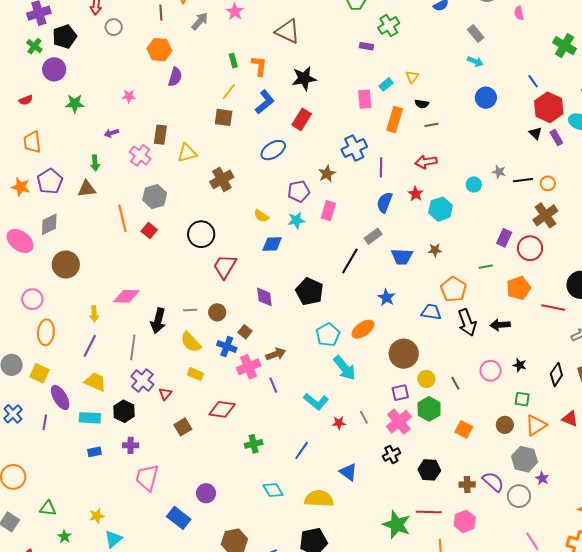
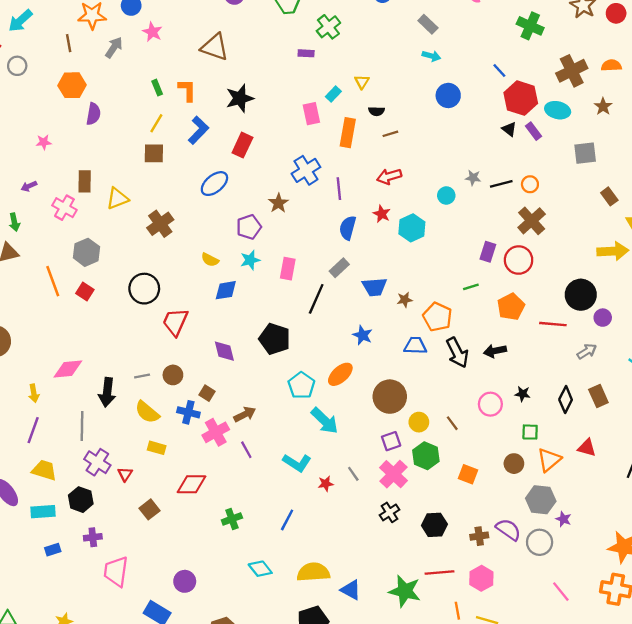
pink rectangle: (328, 211) -> (288, 269), moved
brown star: (435, 250) -> (405, 300), moved
blue triangle: (348, 472) -> (351, 590), moved

